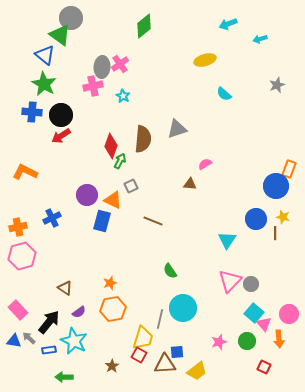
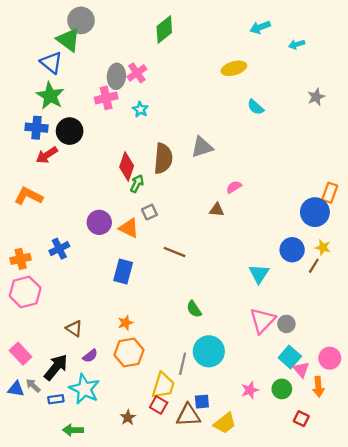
red arrow: (61, 136) -> (47, 155), moved
blue rectangle: (102, 221) -> (123, 271), moved
brown line: (275, 233) -> (314, 266), turned 32

